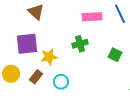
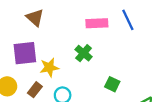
green cross: (80, 44) -> (84, 53), turned -35
green square: (115, 55) -> (112, 84), moved

